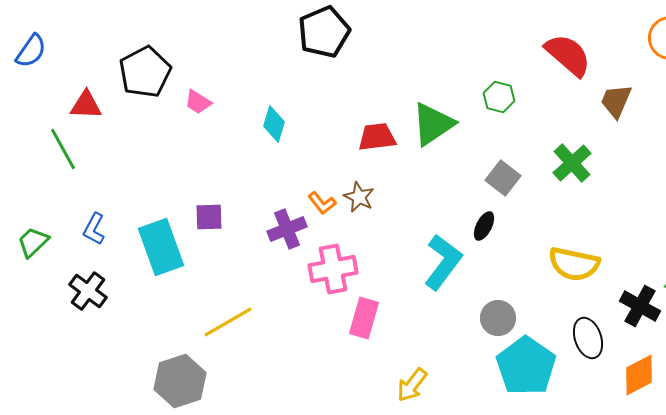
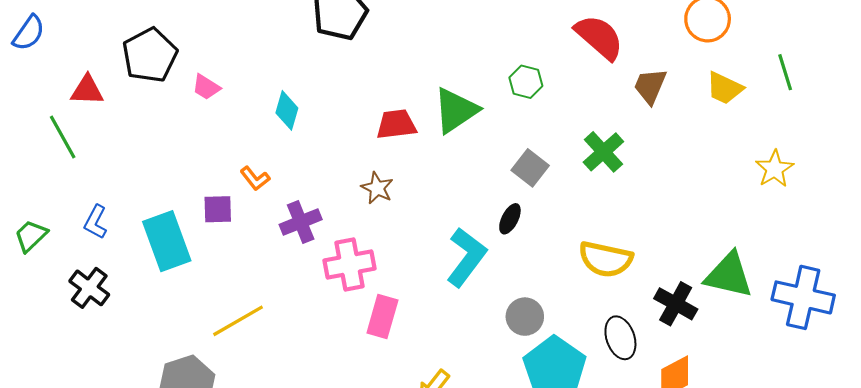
orange L-shape: (322, 203) -> (255, 178), moved

